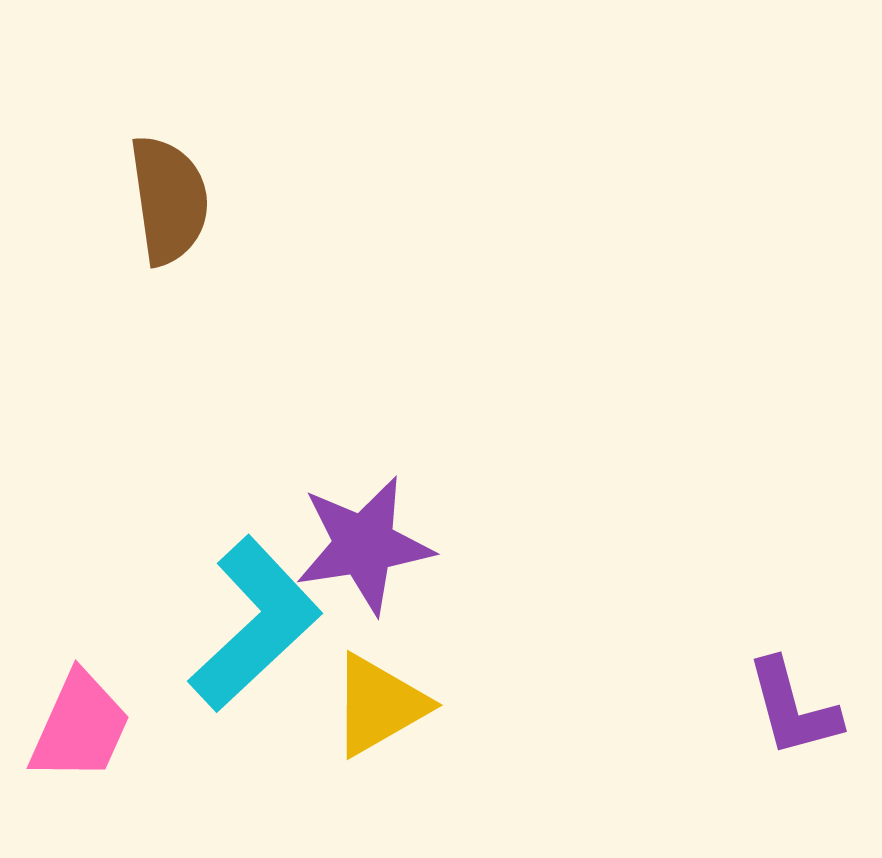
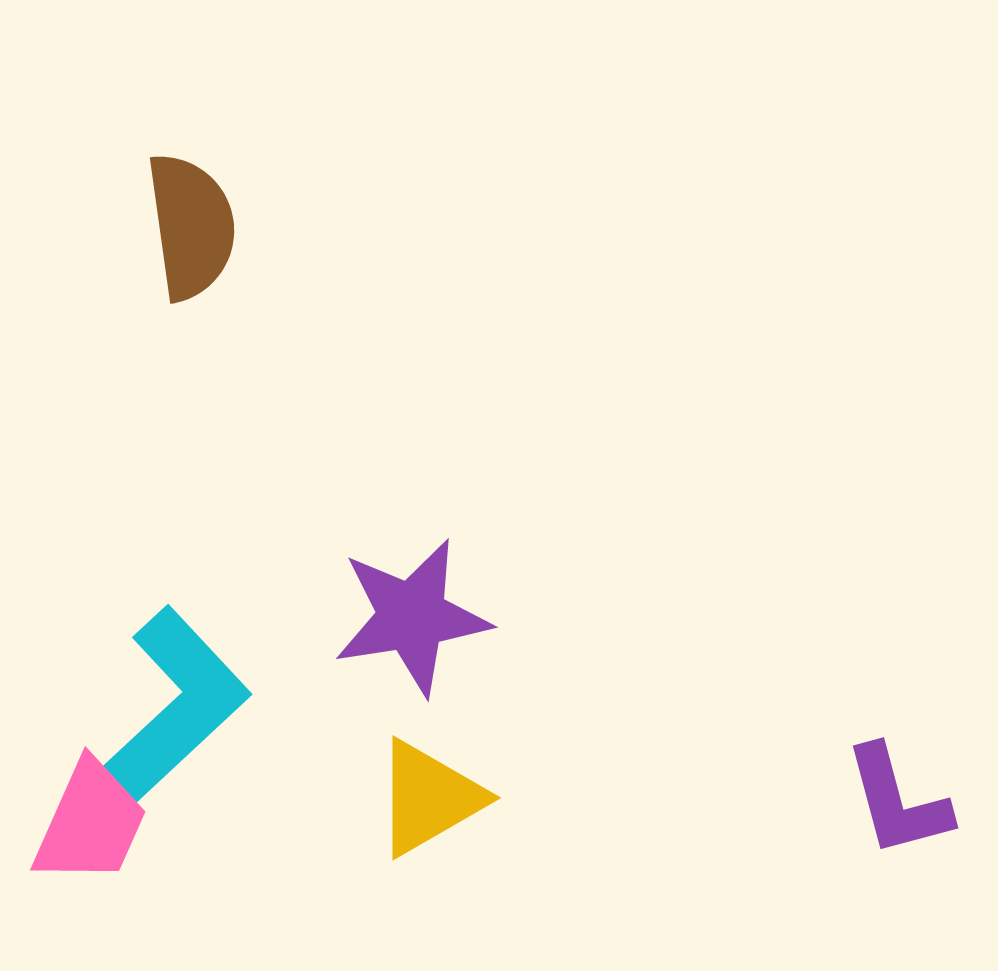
cyan L-shape: (255, 624) -> (175, 706), moved

